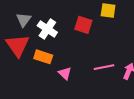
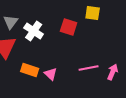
orange rectangle: (43, 57) -> (30, 70), moved

